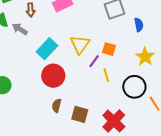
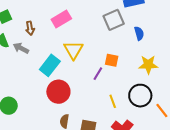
yellow triangle: (80, 44) -> (73, 50), moved
yellow star: (145, 57) -> (148, 65), turned -30
yellow line: (106, 75) -> (113, 101), moved

